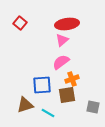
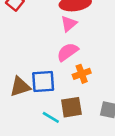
brown square: (67, 95) -> (71, 107), moved
brown triangle: (25, 105) -> (20, 87), moved

